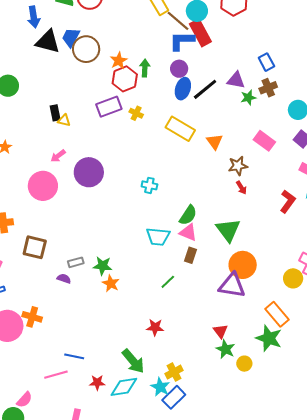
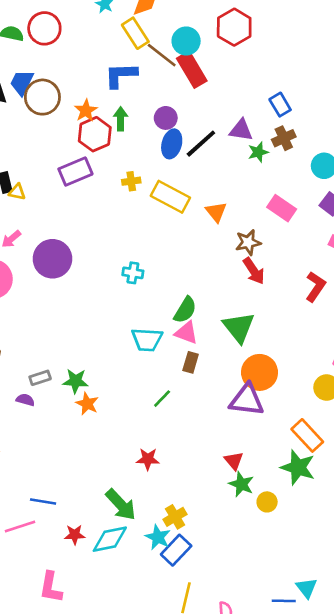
blue L-shape: (182, 41) -> (121, 75), moved
yellow cross: (136, 113) -> (131, 181), moved, turned -32
red arrow: (241, 188) -> (254, 271), size x1.5

